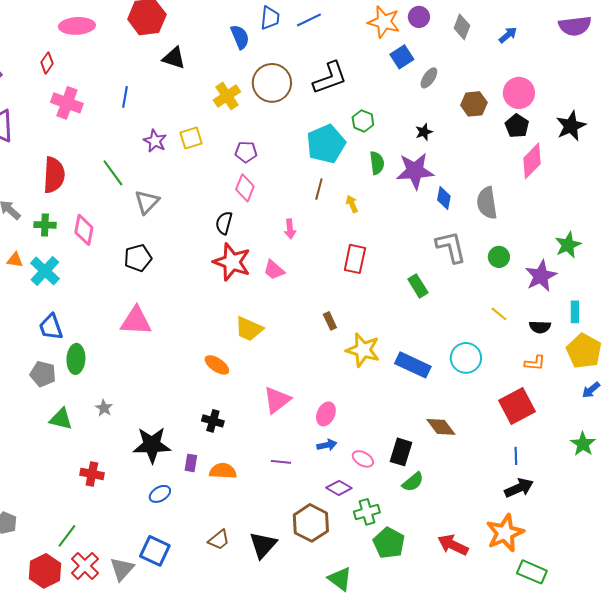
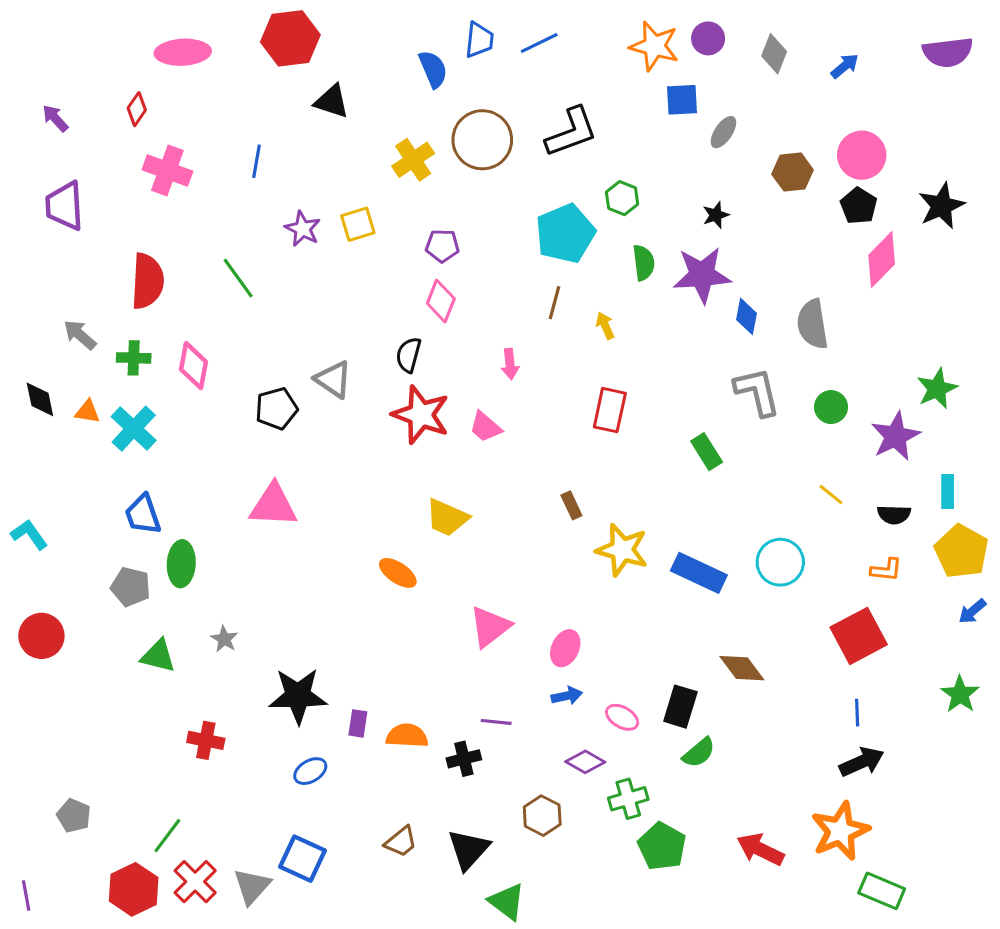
blue square: (402, 57) -> (682, 100), turned 30
gray triangle: (147, 202) -> (333, 379), moved, turned -40
black cross: (213, 421) -> (464, 759), moved, turned -30
brown hexagon: (311, 523) -> (542, 816), size x0.7
green triangle: (340, 579) -> (507, 902), moved

